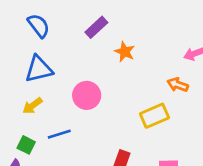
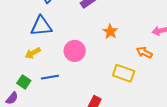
orange star: (125, 52) -> (110, 32), moved
yellow rectangle: (154, 116) -> (124, 73), turned 35

